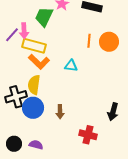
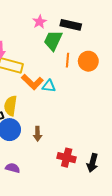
green trapezoid: (44, 17) -> (53, 40), moved
orange L-shape: (39, 62) -> (32, 82), moved
black arrow: (113, 112) -> (92, 163), moved

